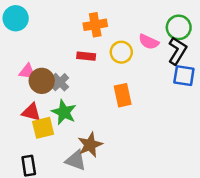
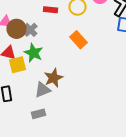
orange rectangle: (123, 95) -> (78, 40), turned -30
gray triangle: (76, 160) -> (42, 90), turned -42

